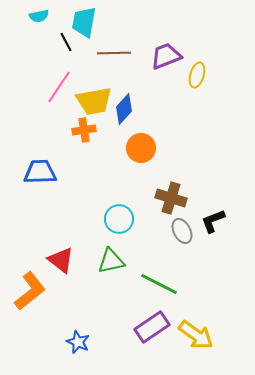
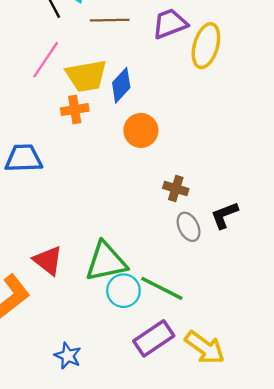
yellow ellipse: (197, 75) -> (206, 46), size x1.5
brown cross: (171, 198) -> (176, 189), size x0.7
cyan circle: (119, 219) -> (123, 291), moved
green triangle: (111, 261) -> (106, 262), size x1.4

